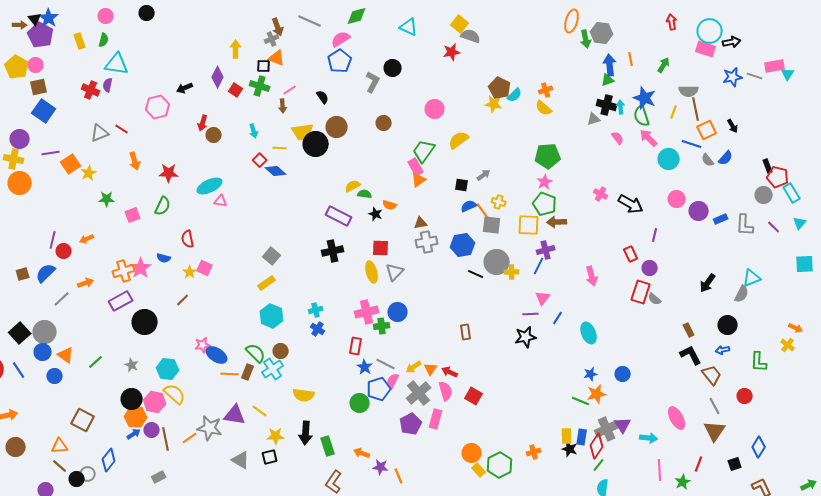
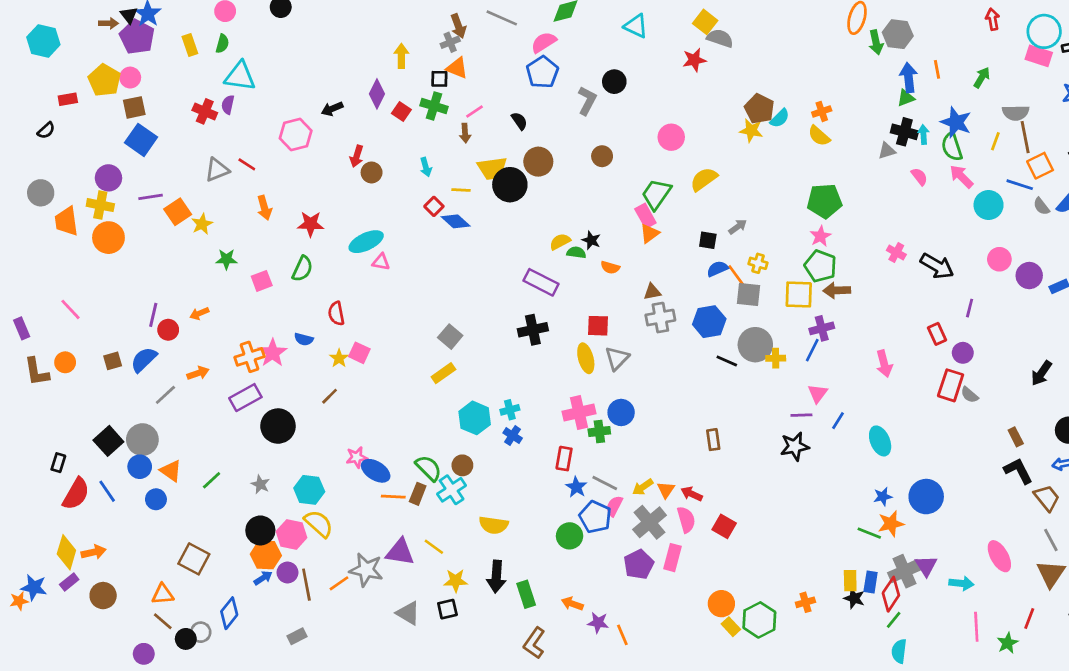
black star: (376, 214) -> (591, 240), moved
cyan hexagon: (272, 316) -> (475, 418), moved
blue circle: (623, 374) -> (926, 497), size x1.6
blue pentagon: (379, 389) -> (595, 517), turned -30

